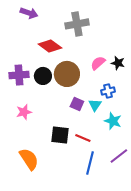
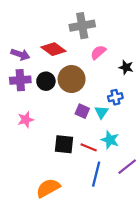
purple arrow: (29, 13) -> (20, 54), moved
pink semicircle: (98, 63) -> (98, 52), moved
cyan star: (113, 121) -> (110, 140), moved
orange semicircle: (29, 159) -> (48, 188), moved, turned -85

